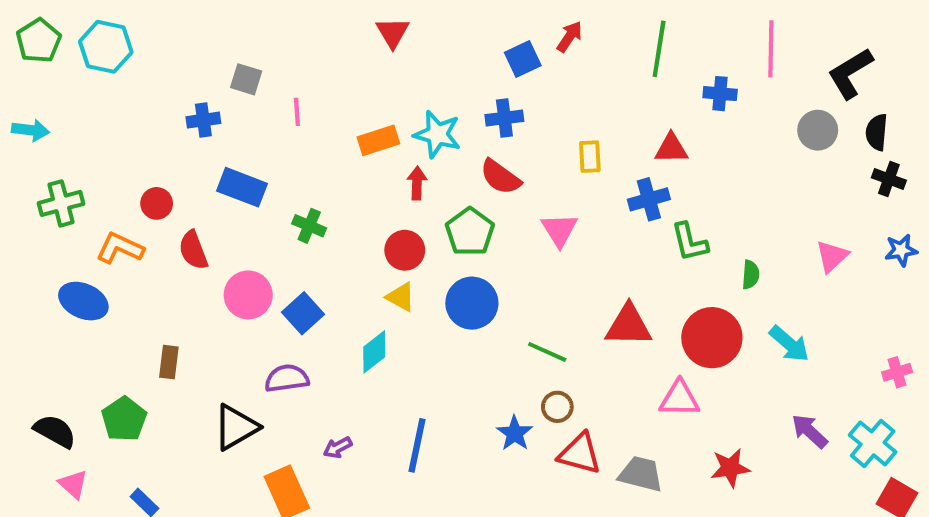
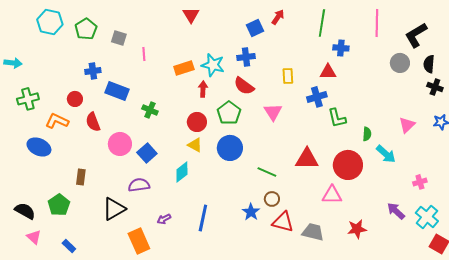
green pentagon: (39, 41) -> (86, 29), moved
blue cross: (720, 94) -> (341, 48), moved
blue cross: (203, 120) -> (93, 71), moved
cyan arrow: (789, 344) -> (386, 154), moved
pink cross: (897, 372) -> (420, 182), moved

